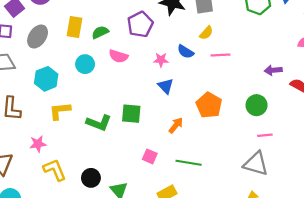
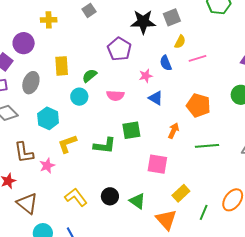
green semicircle: (100, 32) -> (90, 76), moved
blue semicircle: (186, 52) -> (166, 63), turned 49
pink semicircle: (118, 56) -> (115, 95), moved
pink star: (38, 144) -> (47, 166), moved
pink square: (150, 156) -> (157, 164), size x1.5
green line: (189, 163) -> (207, 146), moved

